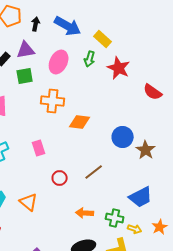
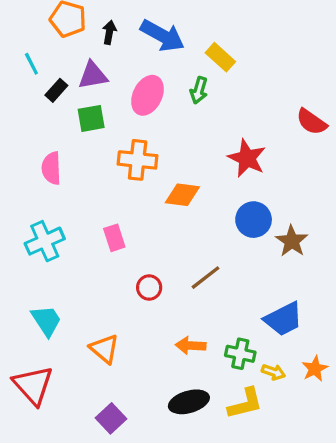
red star: (119, 68) -> (247, 158), moved
red semicircle: (153, 92) -> (312, 122), moved
orange triangle: (29, 202) -> (104, 349), moved

